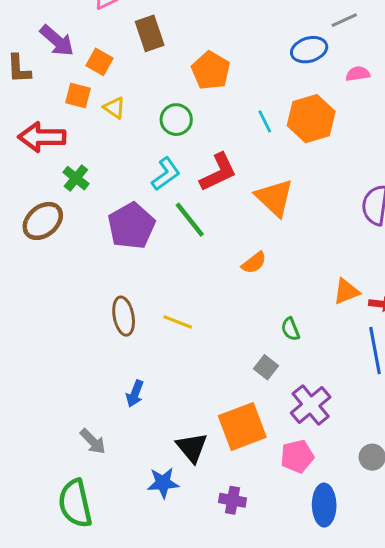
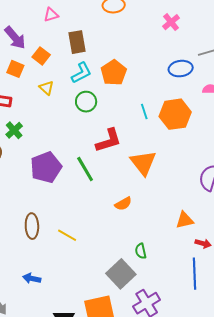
orange square: (78, 95) -> (15, 69), moved
cyan L-shape: (166, 174) -> (81, 73), moved
orange triangle: (346, 291) -> (185, 220), moved
gray square: (266, 367) -> (121, 274), size x1.8
blue arrow: (135, 394) -> (32, 278), turned 72

